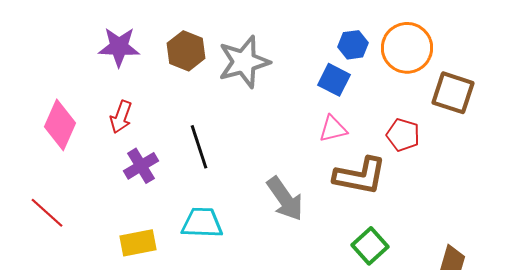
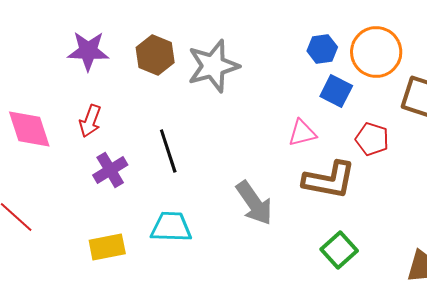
blue square: (334, 80) -> (336, 91), moved
pink diamond: (60, 125) -> (29, 129), turned -42

